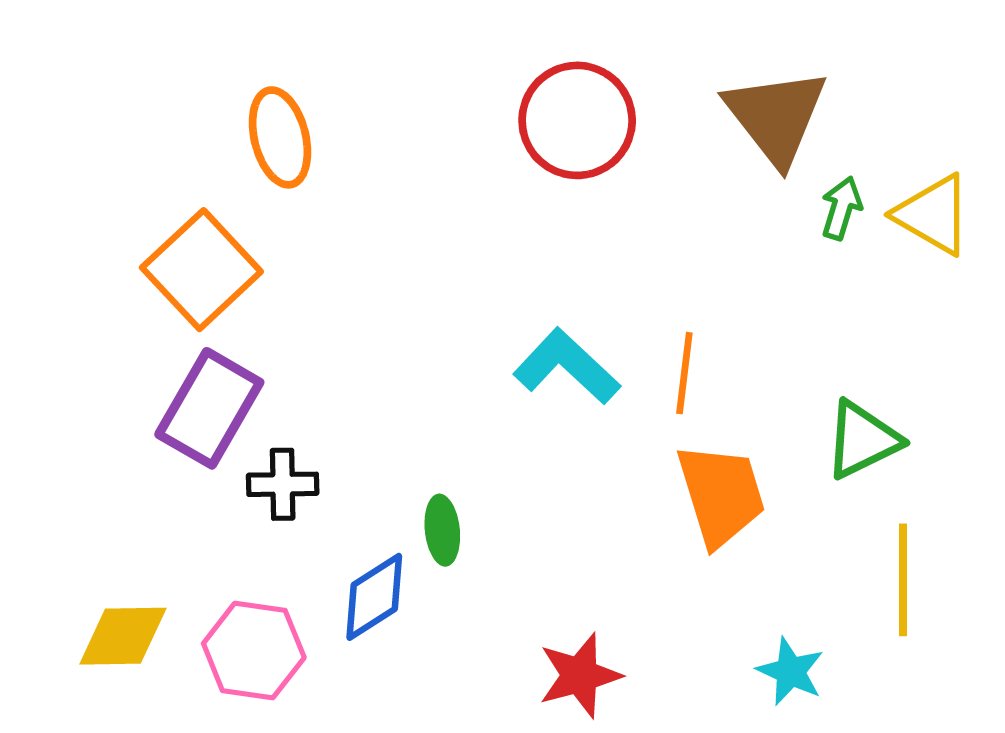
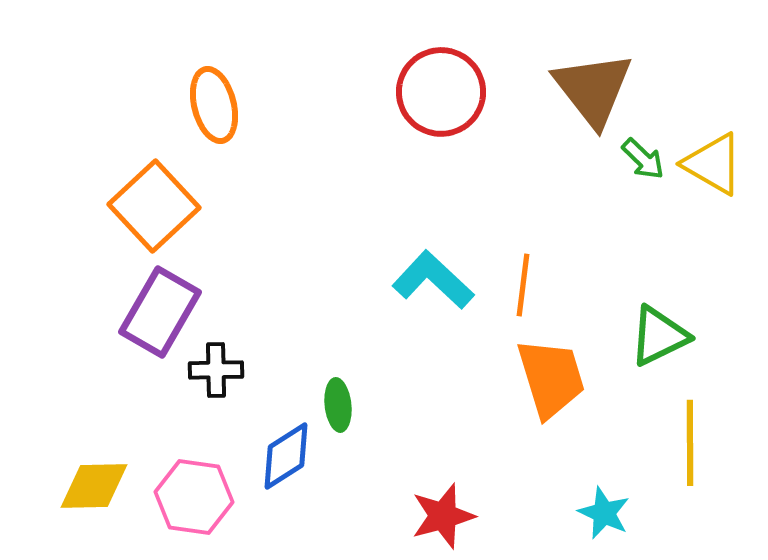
green arrow: (842, 208) -> (643, 159), turned 117

